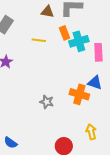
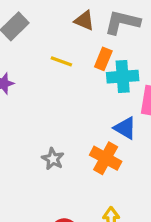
orange rectangle: (64, 33) -> (103, 59), turned 32
blue triangle: (95, 83) -> (125, 128), moved

